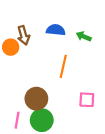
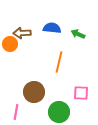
brown arrow: (24, 35) -> (22, 33), turned 102
green circle: (42, 120) -> (59, 112), moved

